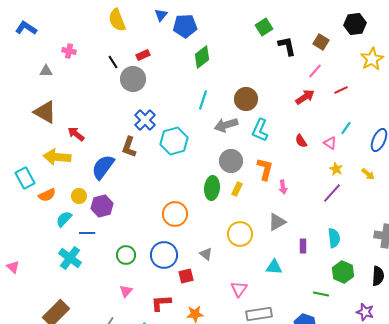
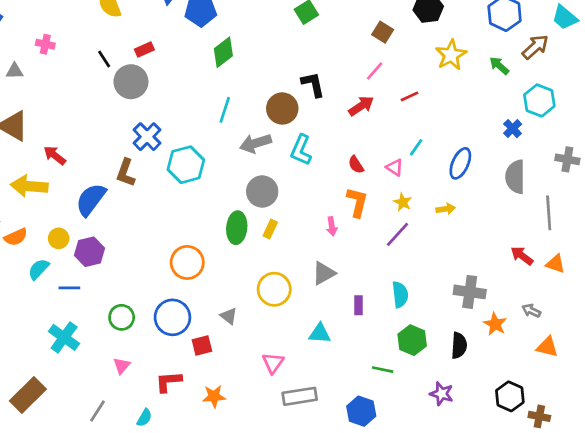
black L-shape: (287, 46) -> (313, 84), moved
orange L-shape: (265, 169) -> (357, 202), moved
yellow arrow: (368, 174) -> (446, 209), turned -48
cyan cross: (70, 258) -> (64, 337), moved

